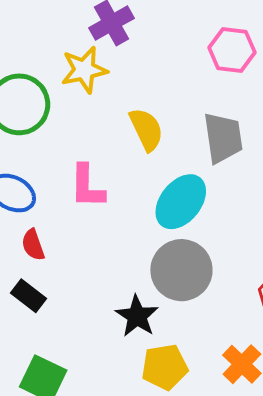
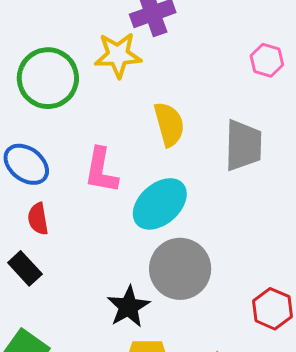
pink hexagon: (232, 50) -> (267, 60), size x0.7
cyan ellipse: (181, 202) -> (160, 204), moved

